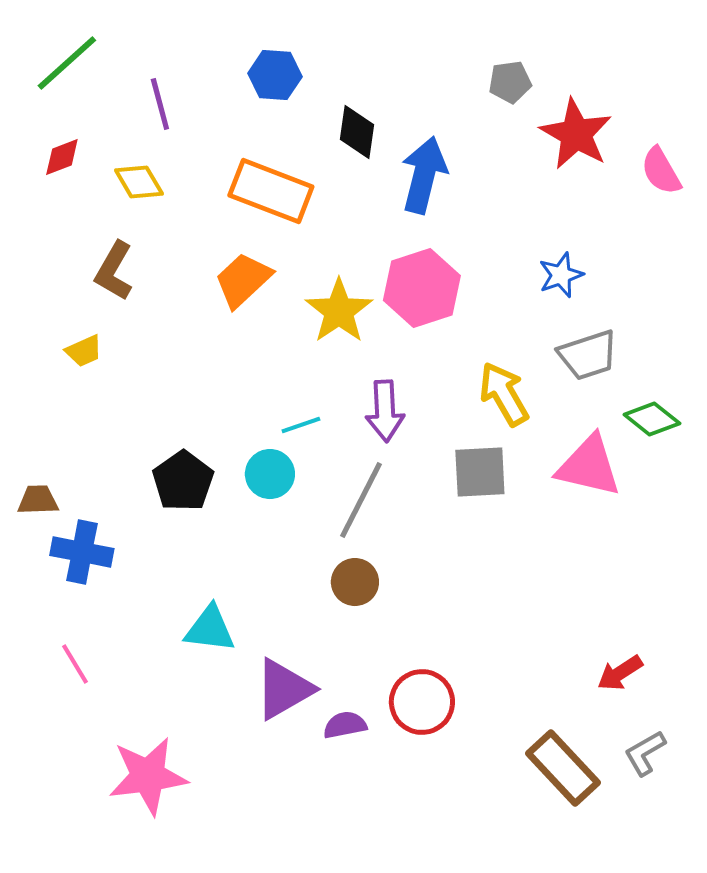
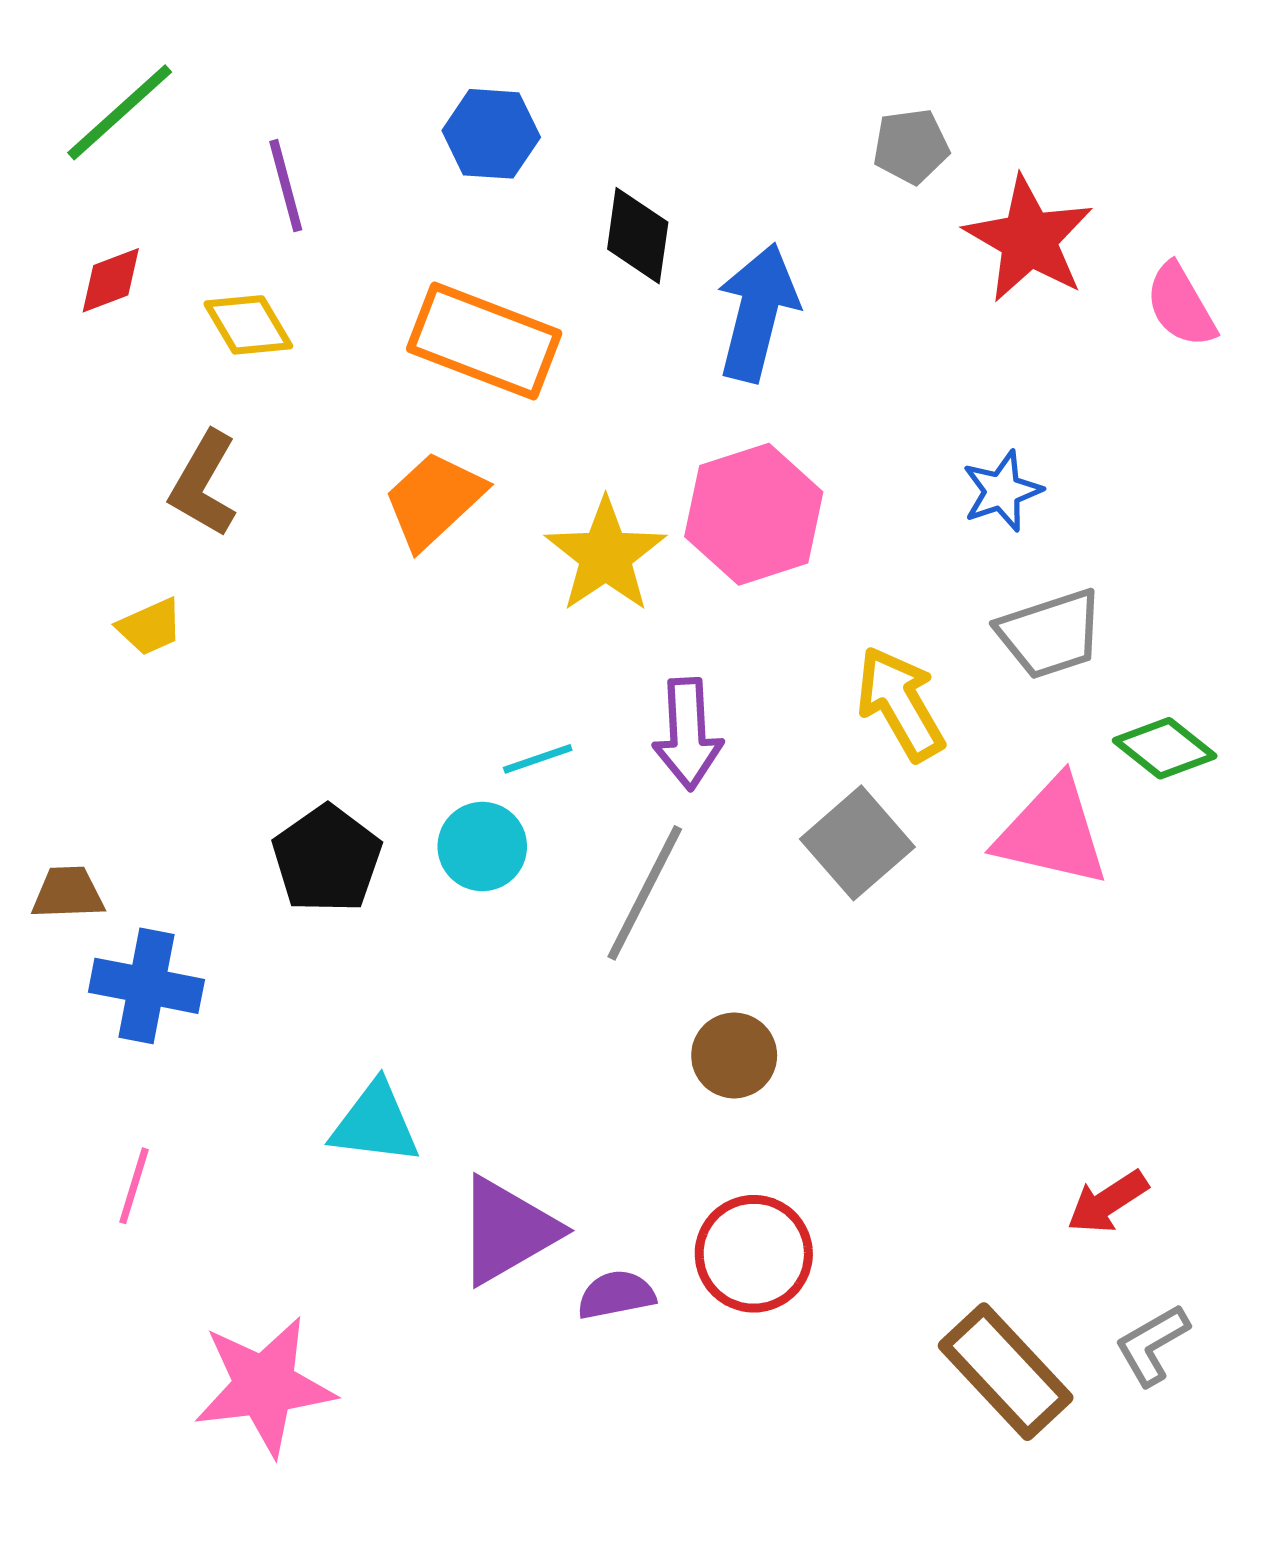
gray square: (480, 472) -> (857, 843), turned -38
brown circle: (355, 582) -> (734, 1055), moved
pink line: (75, 664) -> (134, 1186), turned 48

